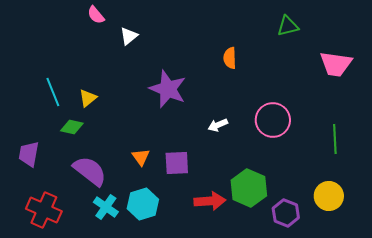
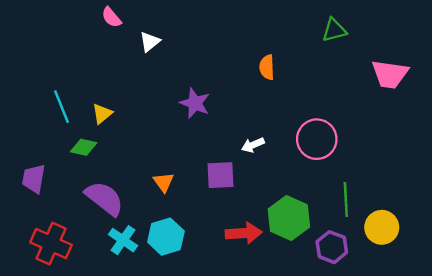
purple star: (168, 89) -> (195, 103), size x0.7
green line: (335, 139) -> (346, 199), moved
purple square: (177, 163) -> (220, 175), moved

